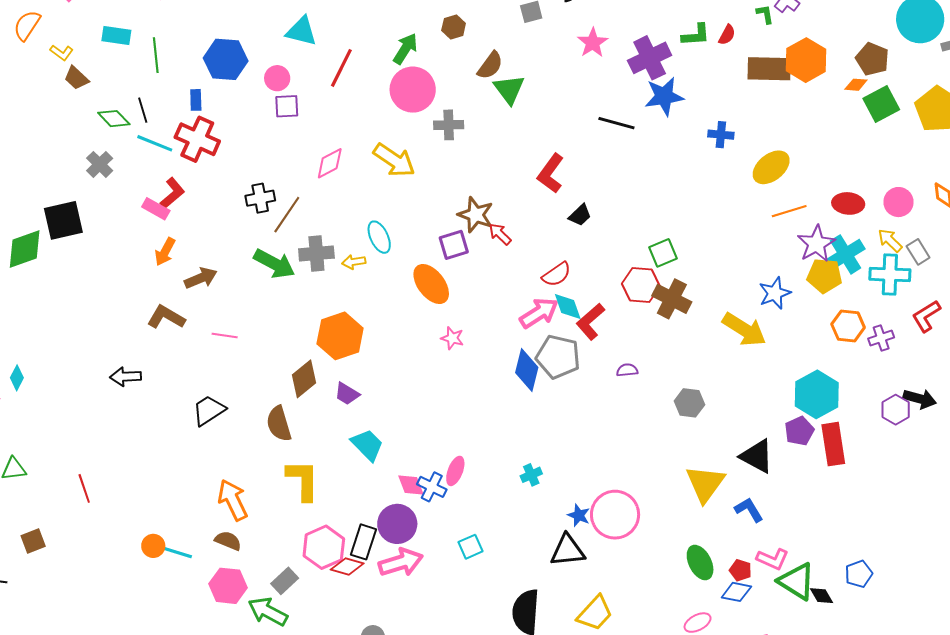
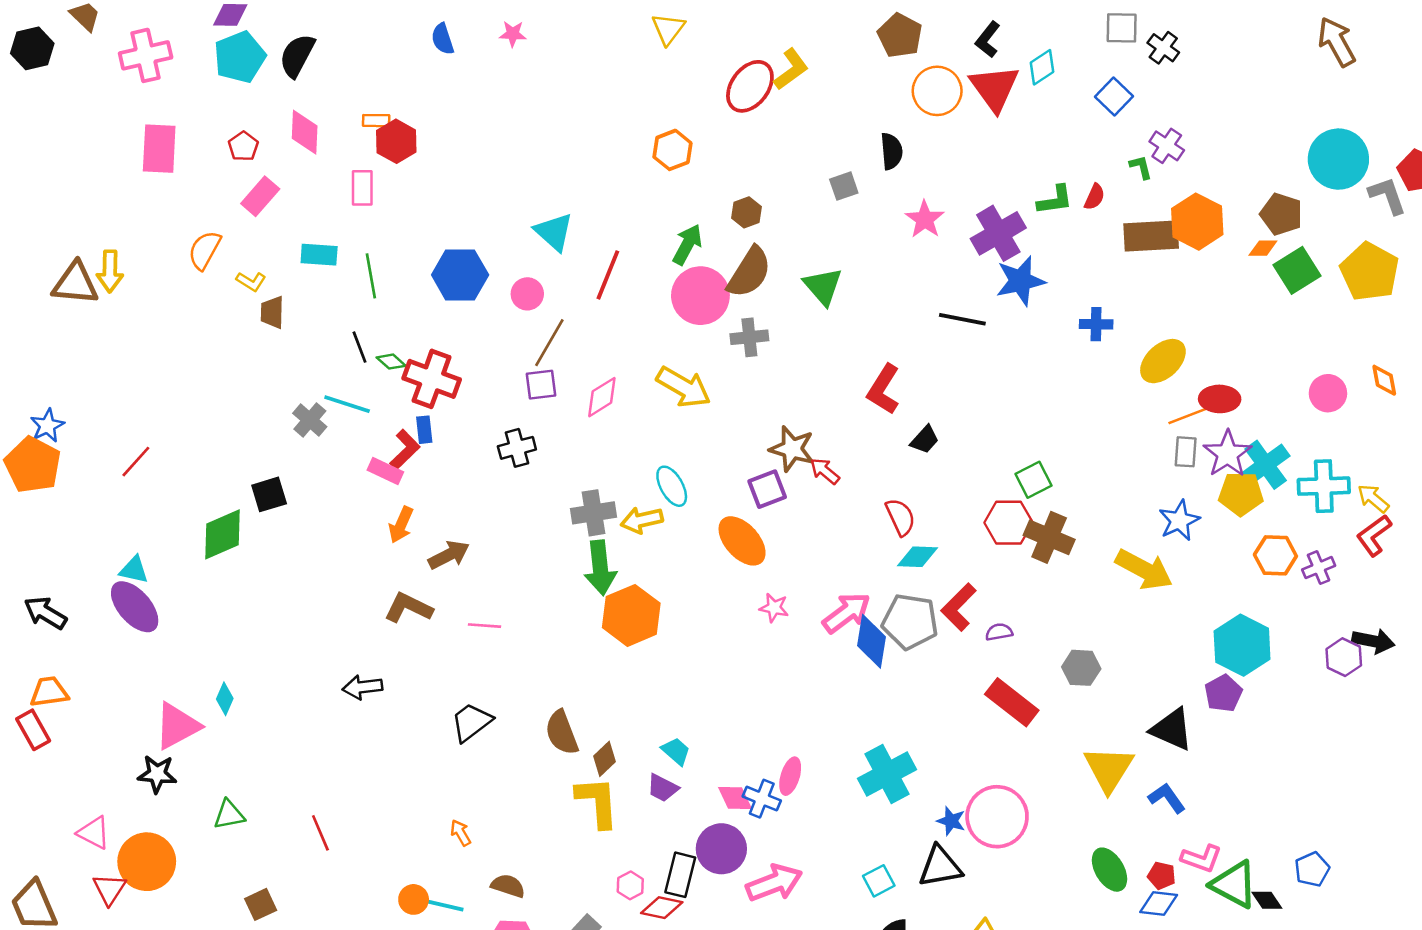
cyan triangle: (302, 31) -> (554, 232), turned 32
brown semicircle: (490, 65) -> (749, 272), moved, size x1.4
brown trapezoid: (76, 78) -> (272, 312), turned 52
blue rectangle: (196, 100) -> (424, 430), moved
purple square: (287, 106) -> (541, 385), moved
green diamond: (114, 119) -> (391, 362), moved, size x0.7
cyan line: (155, 143) -> (347, 404), moved
red ellipse: (848, 203) -> (1220, 399), moved
brown line: (287, 215) -> (549, 343), moved
black square: (63, 220) -> (269, 494), size x0.7
yellow arrow: (890, 240) -> (1373, 498), moved
gray rectangle: (918, 252) -> (1186, 452), moved, turned 40
yellow arrow: (354, 262) -> (642, 520), size x1.4
green arrow: (274, 264) -> (600, 568), moved, turned 60
red semicircle: (557, 274) -> (900, 517), turned -76
cyan diamond: (568, 306) -> (918, 557), turned -64
pink arrow: (539, 313) -> (847, 613), moved
red L-shape: (590, 322) -> (959, 607), moved
brown diamond: (304, 379) -> (604, 759), moved, size x0.7
purple trapezoid: (347, 394) -> (663, 788), moved
red rectangle: (833, 444) -> (1012, 702), moved, turned -39
cyan trapezoid: (367, 445) -> (676, 751), size x0.7
cyan cross: (531, 475) -> (887, 774), size x2.0
orange arrow: (233, 500) -> (461, 833), moved, size x0.5
pink hexagon: (324, 547) -> (630, 885), size x0.5
cyan square: (471, 547) -> (879, 881), moved
pink arrow: (401, 562) -> (774, 883), moved

